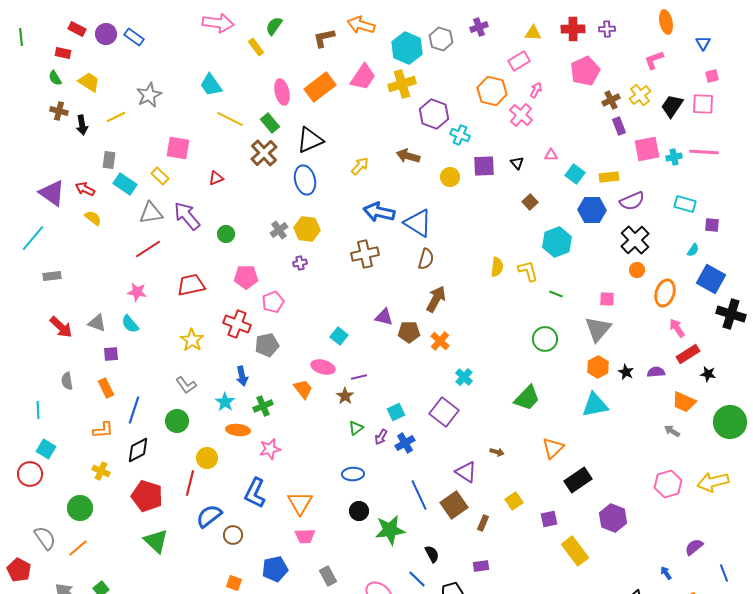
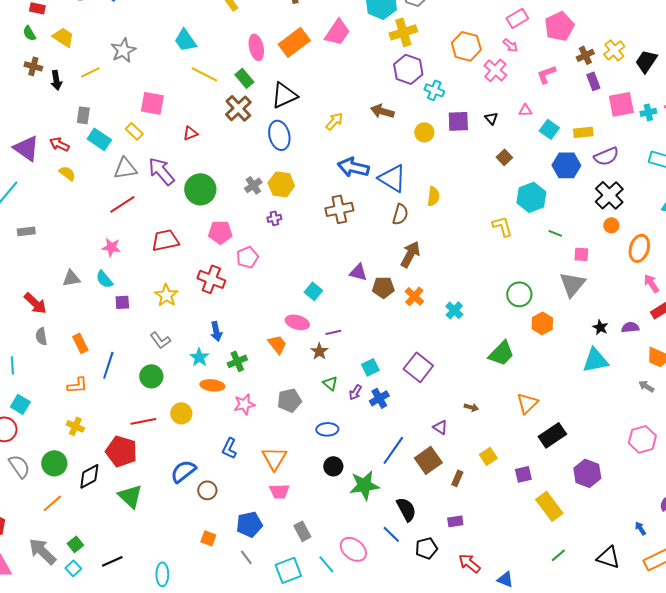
pink L-shape: (654, 60) -> (546, 74), moved
pink rectangle: (519, 61) -> (517, 18), moved
yellow cross: (402, 84) -> (403, 32), moved
pink arrow: (536, 90) -> (510, 45), turned 105
green circle: (226, 234) -> (200, 189), size x1.8
yellow semicircle: (497, 267) -> (433, 196), moved
green line: (556, 294) -> (555, 233), moved
gray triangle: (97, 323) -> (71, 278), turned -30
red arrow: (61, 327) -> (35, 303), moved
gray pentagon: (267, 345) -> (289, 400), moved
purple square: (111, 354) -> (122, 302), moved
orange hexagon: (598, 367) -> (542, 323), moved
cyan cross: (464, 377) -> (454, 310), moved
cyan triangle: (595, 405) -> (595, 360), moved
green triangle: (356, 428) -> (330, 383), turned -42
black diamond: (138, 450) -> (89, 476), moved
purple triangle: (466, 472) -> (440, 427), size x0.7
red line: (190, 483) -> (143, 421), moved, turned 65
blue L-shape: (255, 493) -> (229, 448), size x0.7
blue line: (419, 495) -> (393, 450), turned 60
gray semicircle: (45, 538) -> (19, 466), moved
black semicircle: (432, 554) -> (406, 509), size x1.4

